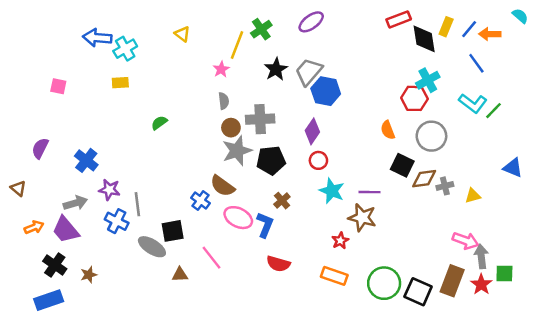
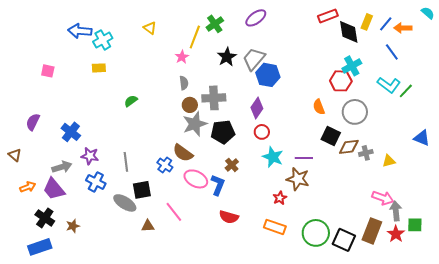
gray line: (137, 204) -> (126, 162), moved

